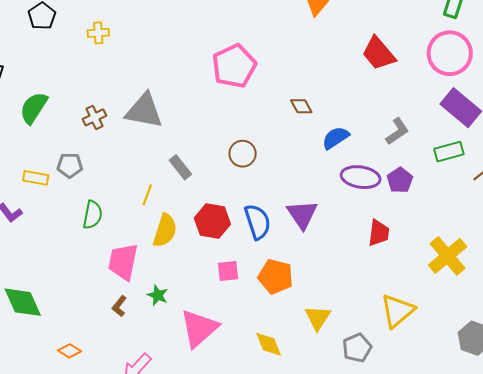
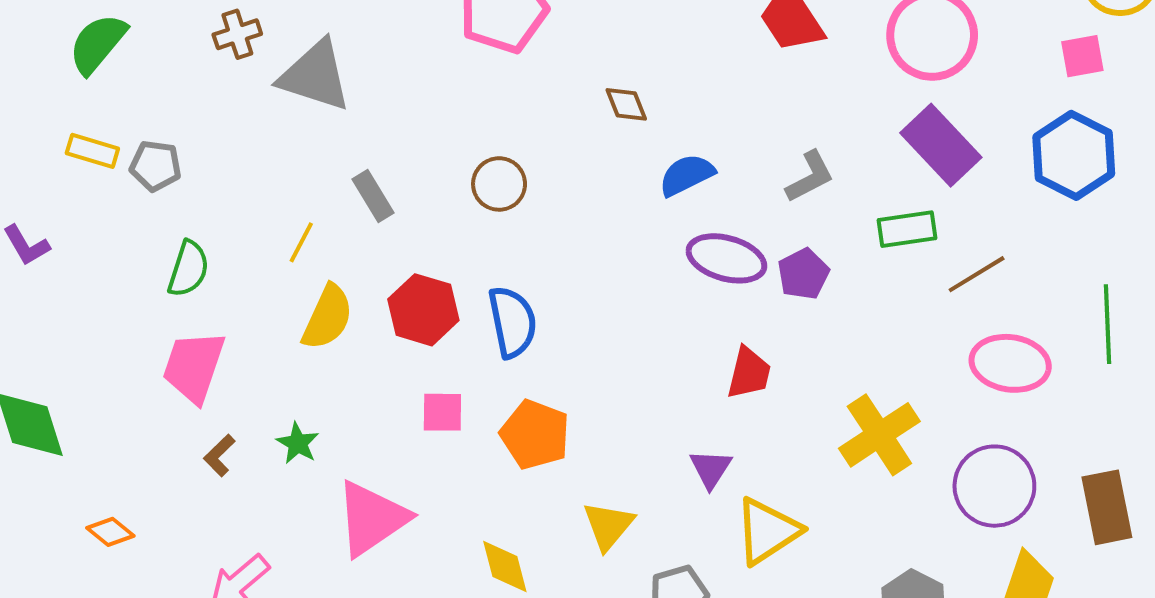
brown cross: (94, 117) -> (237, 34), moved
yellow rectangle: (36, 178) -> (92, 151), moved
purple triangle: (302, 214) -> (711, 469), moved, size x0.7
pink trapezoid: (123, 262) -> (194, 367), moved

